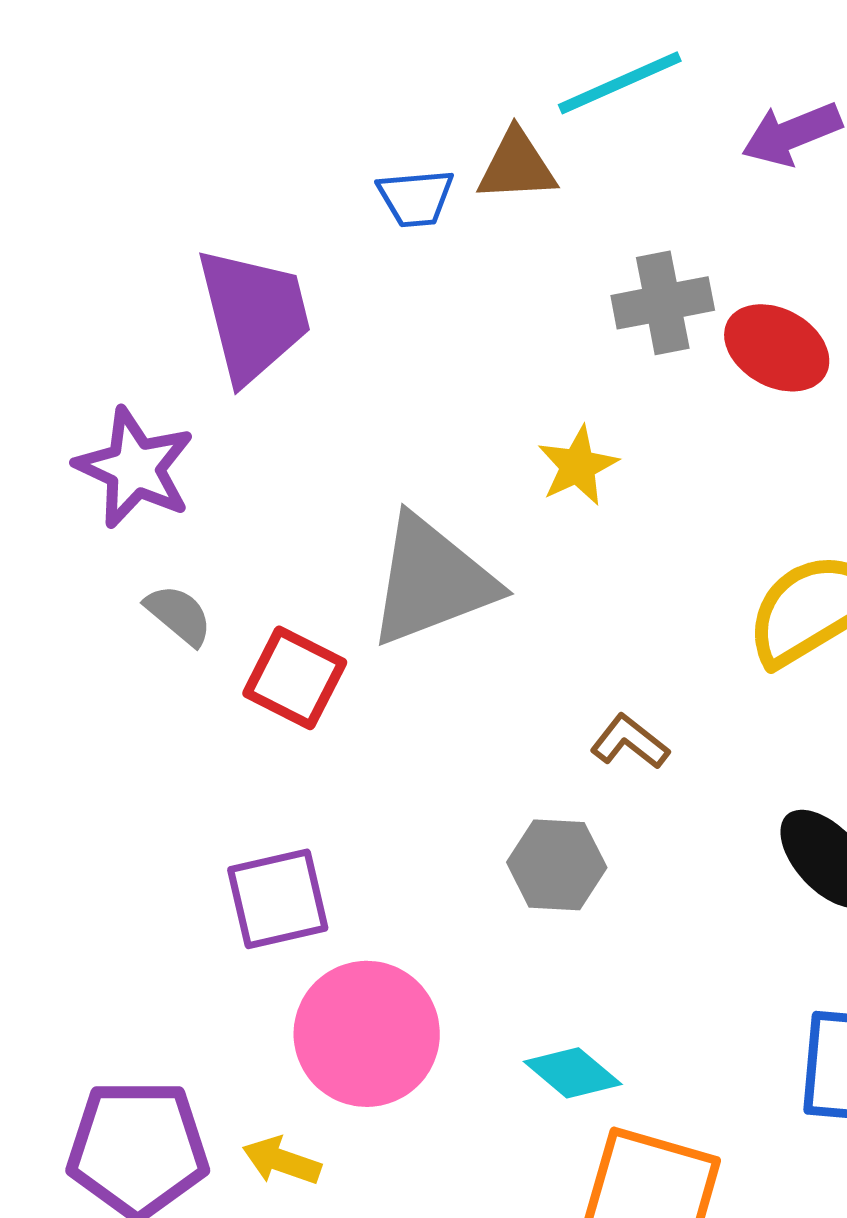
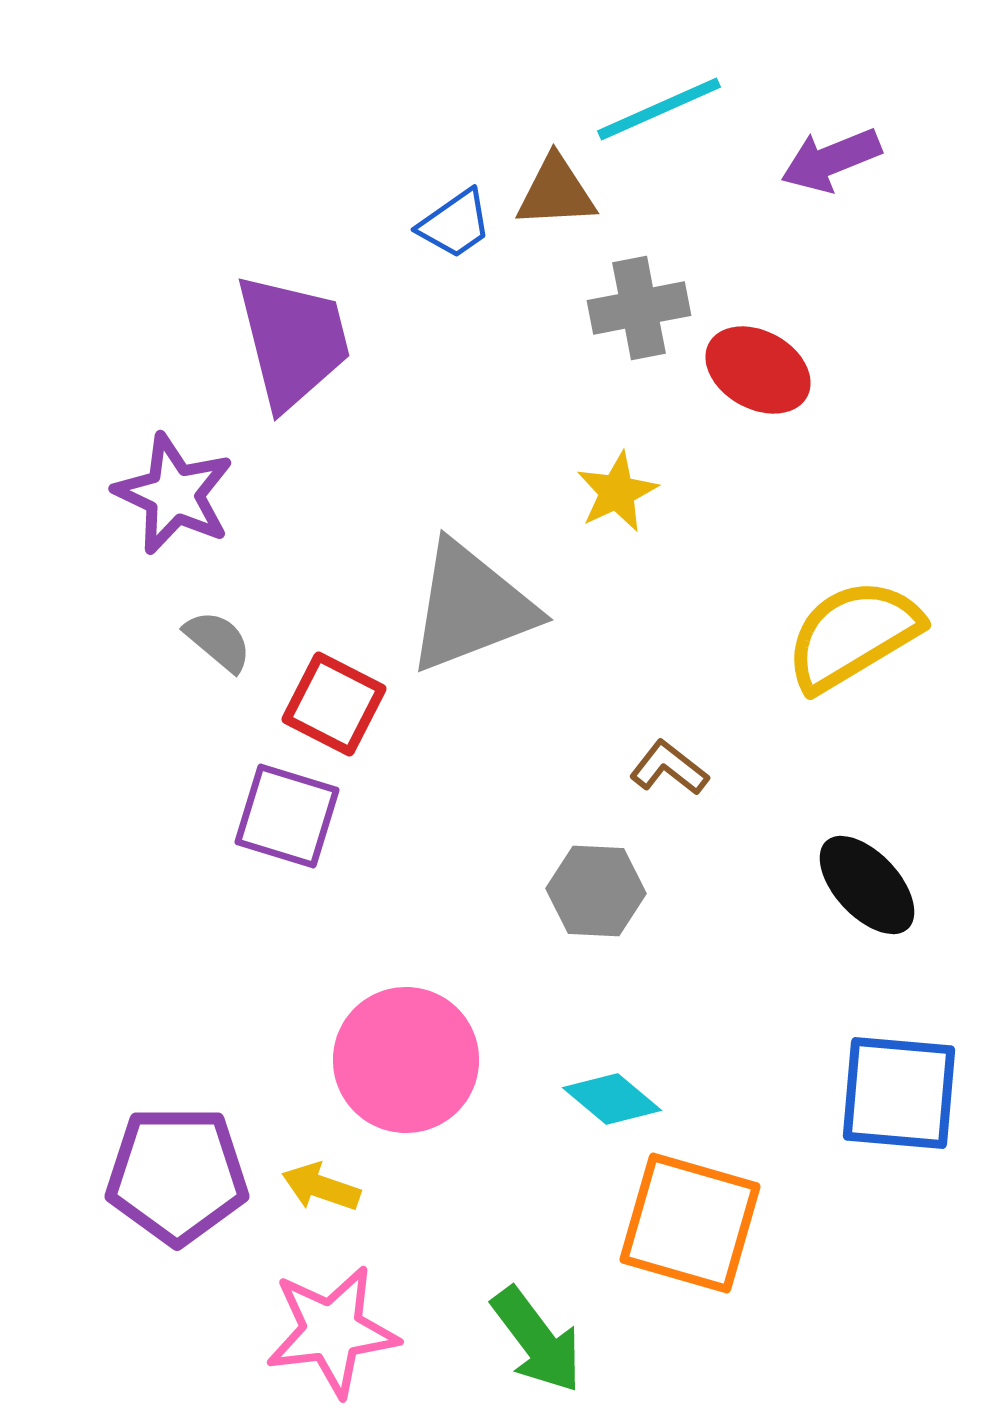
blue trapezoid: (416, 198) -> (455, 224), turned -30
gray cross: (663, 303) -> (639, 308), moved
red ellipse: (777, 348) -> (758, 370), moved
purple square: (278, 899) -> (287, 816), moved, turned 30

